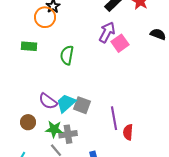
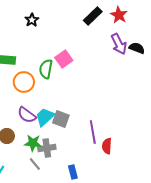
orange circle: (45, 17) -> (24, 82), moved
purple arrow: (107, 32) -> (119, 44), moved, turned 125
pink square: (120, 43) -> (64, 59), moved

